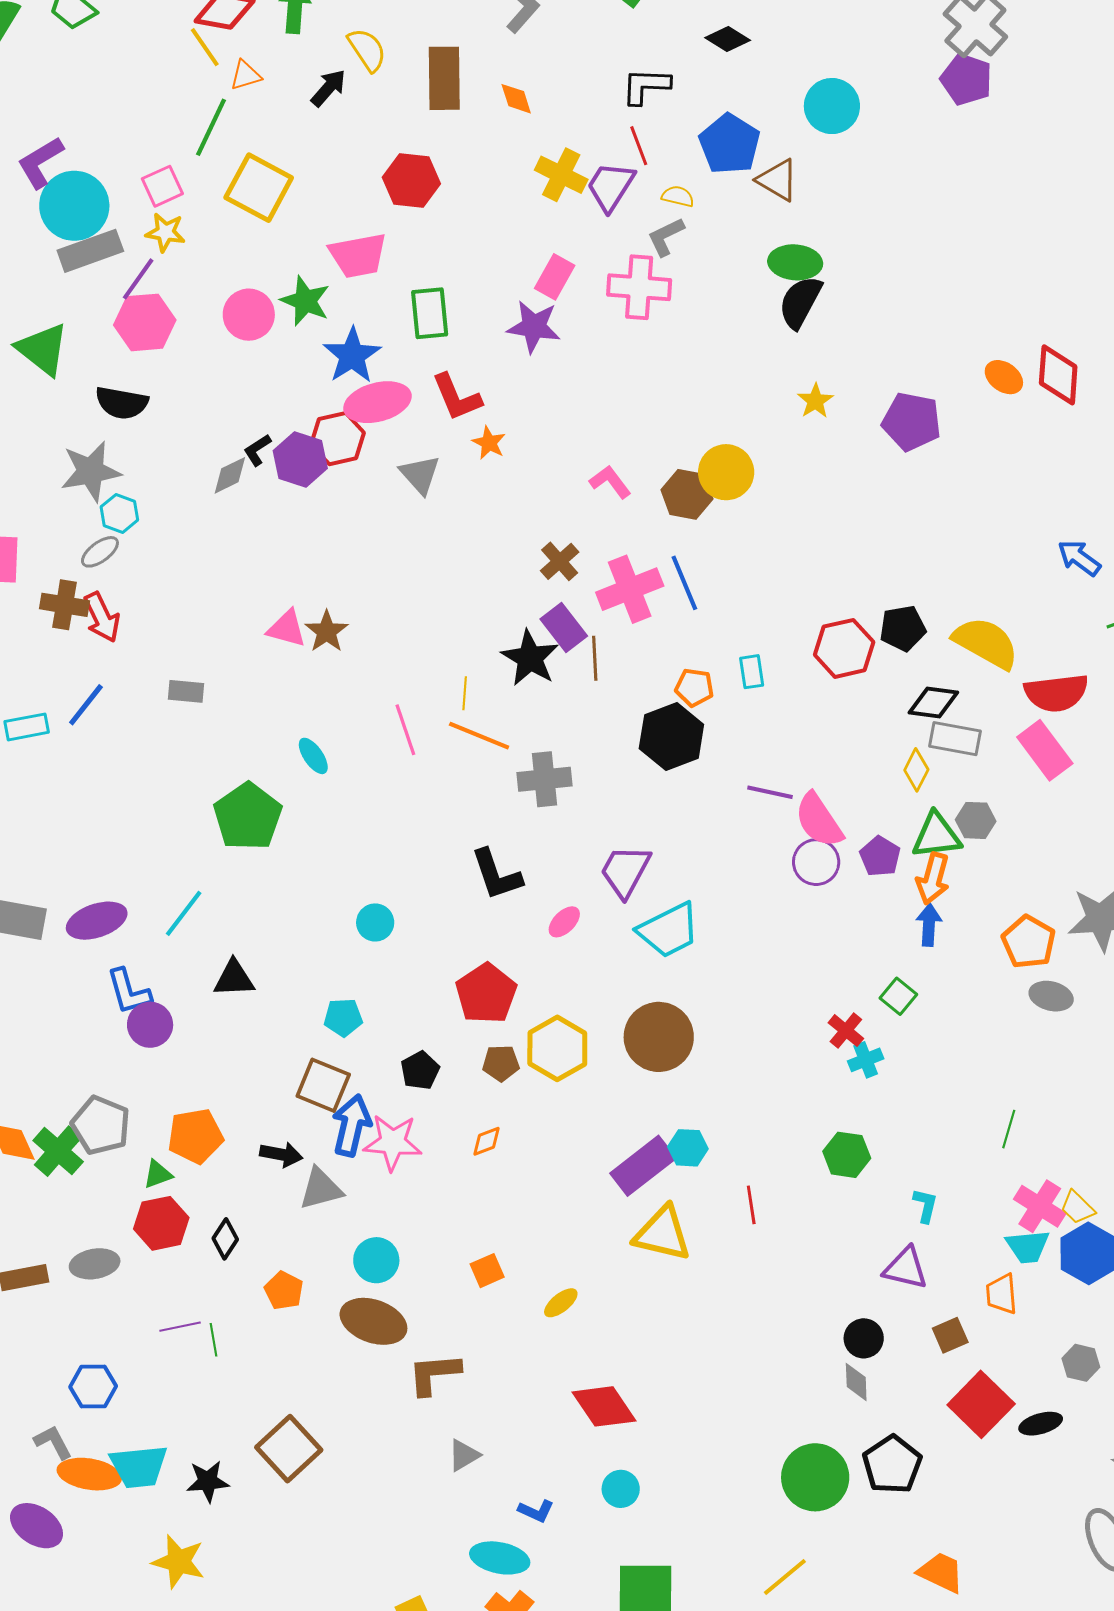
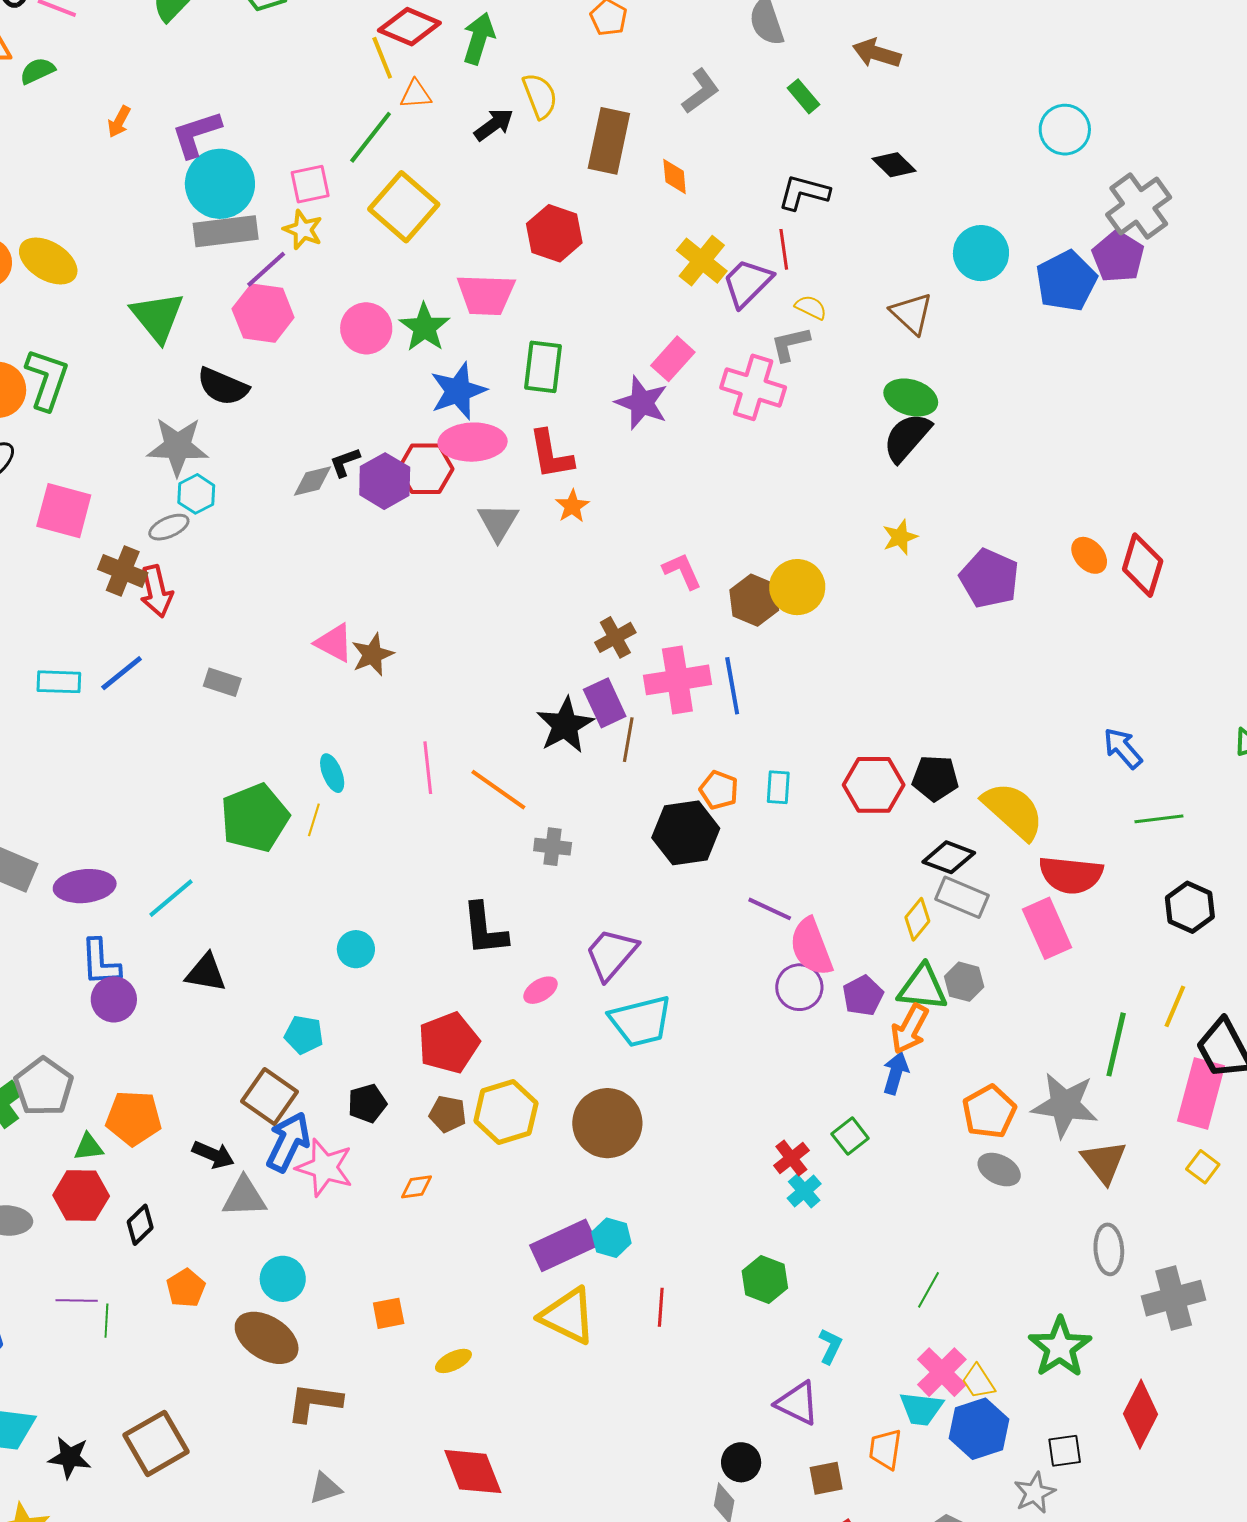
blue pentagon: (729, 144) -> (1066, 281), moved
yellow line: (465, 693) -> (314, 820), moved
gray cross: (544, 779) -> (553, 847), size x0.7
cyan cross: (866, 1060) -> (804, 1191), turned -32

